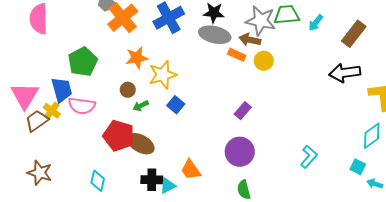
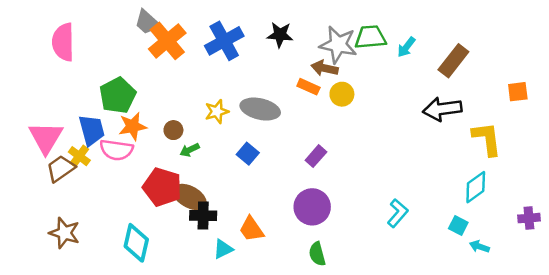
gray ellipse: (215, 35) -> (260, 109), moved
orange star: (137, 58) -> (133, 126), moved
yellow star: (163, 75) -> (217, 111), size x0.7
blue square: (176, 105) -> (248, 154), moved
black cross: (152, 180) -> (203, 216), moved
cyan diamond: (98, 181) -> (136, 243), size x1.4

